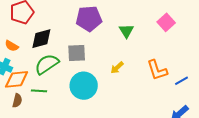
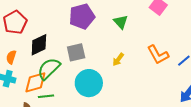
orange semicircle: (12, 46) -> (11, 57), turned 88
orange diamond: (17, 79) -> (35, 82), moved

